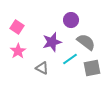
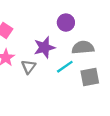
gray semicircle: (86, 42) -> (83, 47), turned -42
gray triangle: (42, 68) -> (29, 67), moved, turned 40

